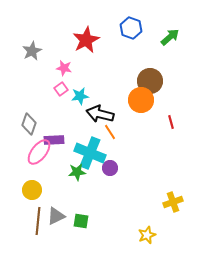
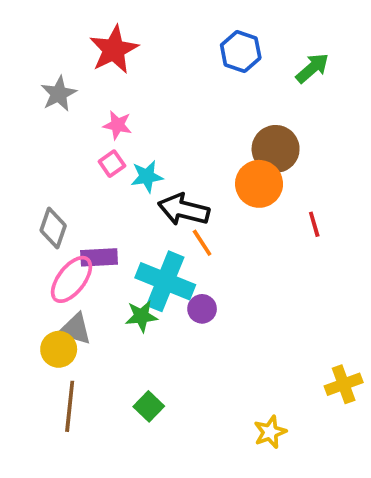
red star: (86, 40) -> (114, 50), moved
yellow cross: (173, 202) -> (344, 384), moved
gray triangle: (56, 216) -> (75, 329), moved, turned 42
green square: (81, 221) -> (149, 406), turned 35

